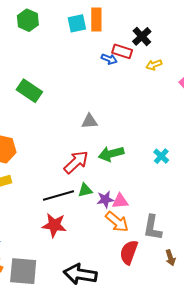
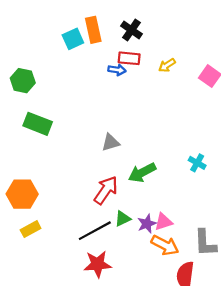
green hexagon: (28, 20) -> (23, 81), moved
black cross: (142, 36) -> (131, 30), moved

